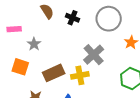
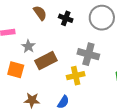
gray cross: (94, 55) -> (88, 54), turned -30
brown rectangle: (54, 73) -> (46, 61), moved

